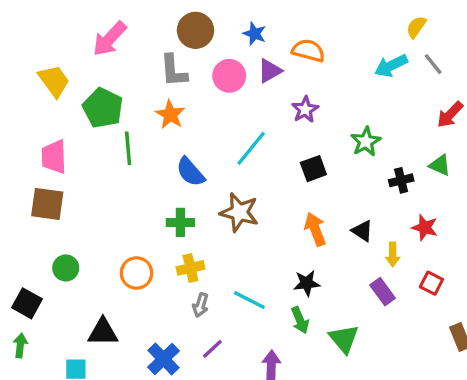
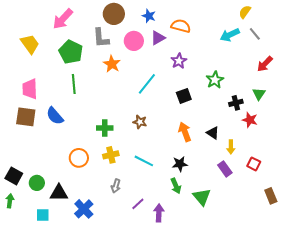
green pentagon: (103, 108) -> (71, 52), moved
orange star: (170, 115) -> (112, 64), moved
green triangle: (440, 165) -> (259, 94), turned 40
blue semicircle: (190, 172) -> (55, 116), moved
brown star: (239, 212) -> (140, 122), size x0.6
red star: (425, 228) -> (250, 120), moved
green circle: (66, 268) -> (37, 183), moved
cyan line: (249, 300) -> (144, 161), moved
gray arrow: (201, 305) -> (116, 186), moved
purple line: (212, 349) -> (138, 204), moved
blue cross: (163, 359) -> (84, 209), moved

